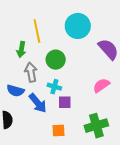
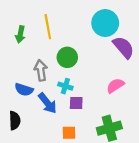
cyan circle: (78, 26) -> (105, 23), moved
green arrow: (21, 49) -> (20, 34), moved

